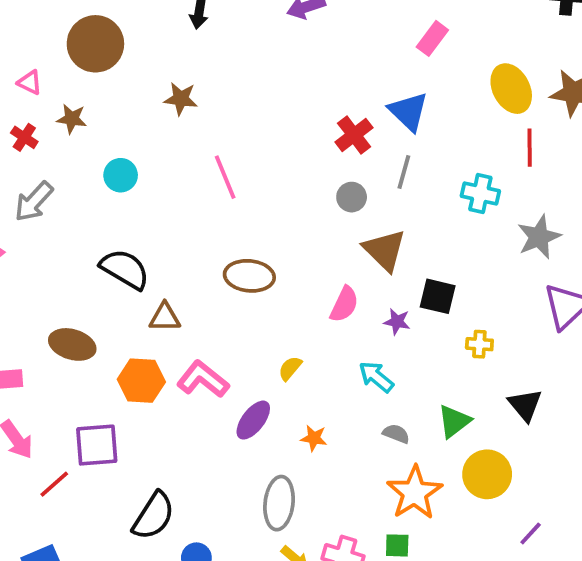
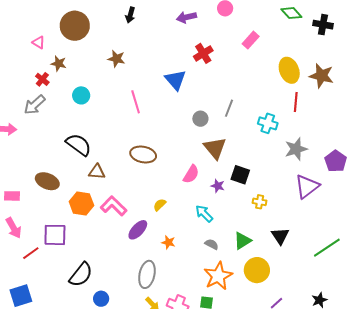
blue triangle: (408, 111) -> (176, 80), moved
red cross: (354, 135) -> (203, 53), moved
red cross: (24, 137) -> (42, 79), moved

